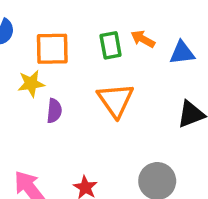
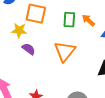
purple semicircle: (54, 111) -> (29, 49), turned -72

